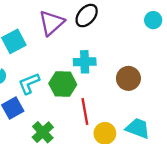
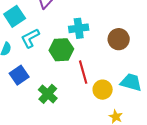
cyan L-shape: (29, 83) -> (30, 38), moved

